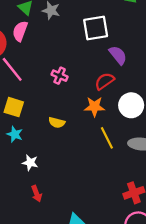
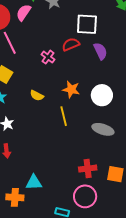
red semicircle: (105, 81) -> (71, 44), moved
yellow line: (107, 138) -> (64, 116), moved

